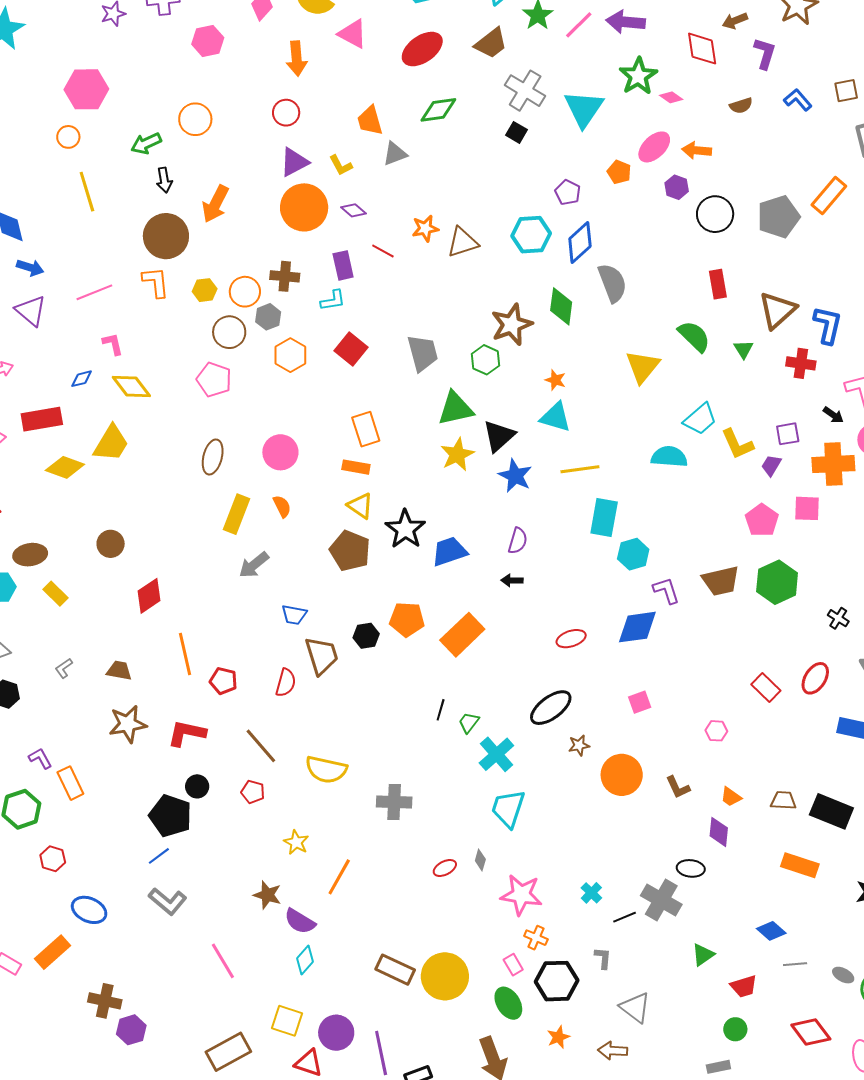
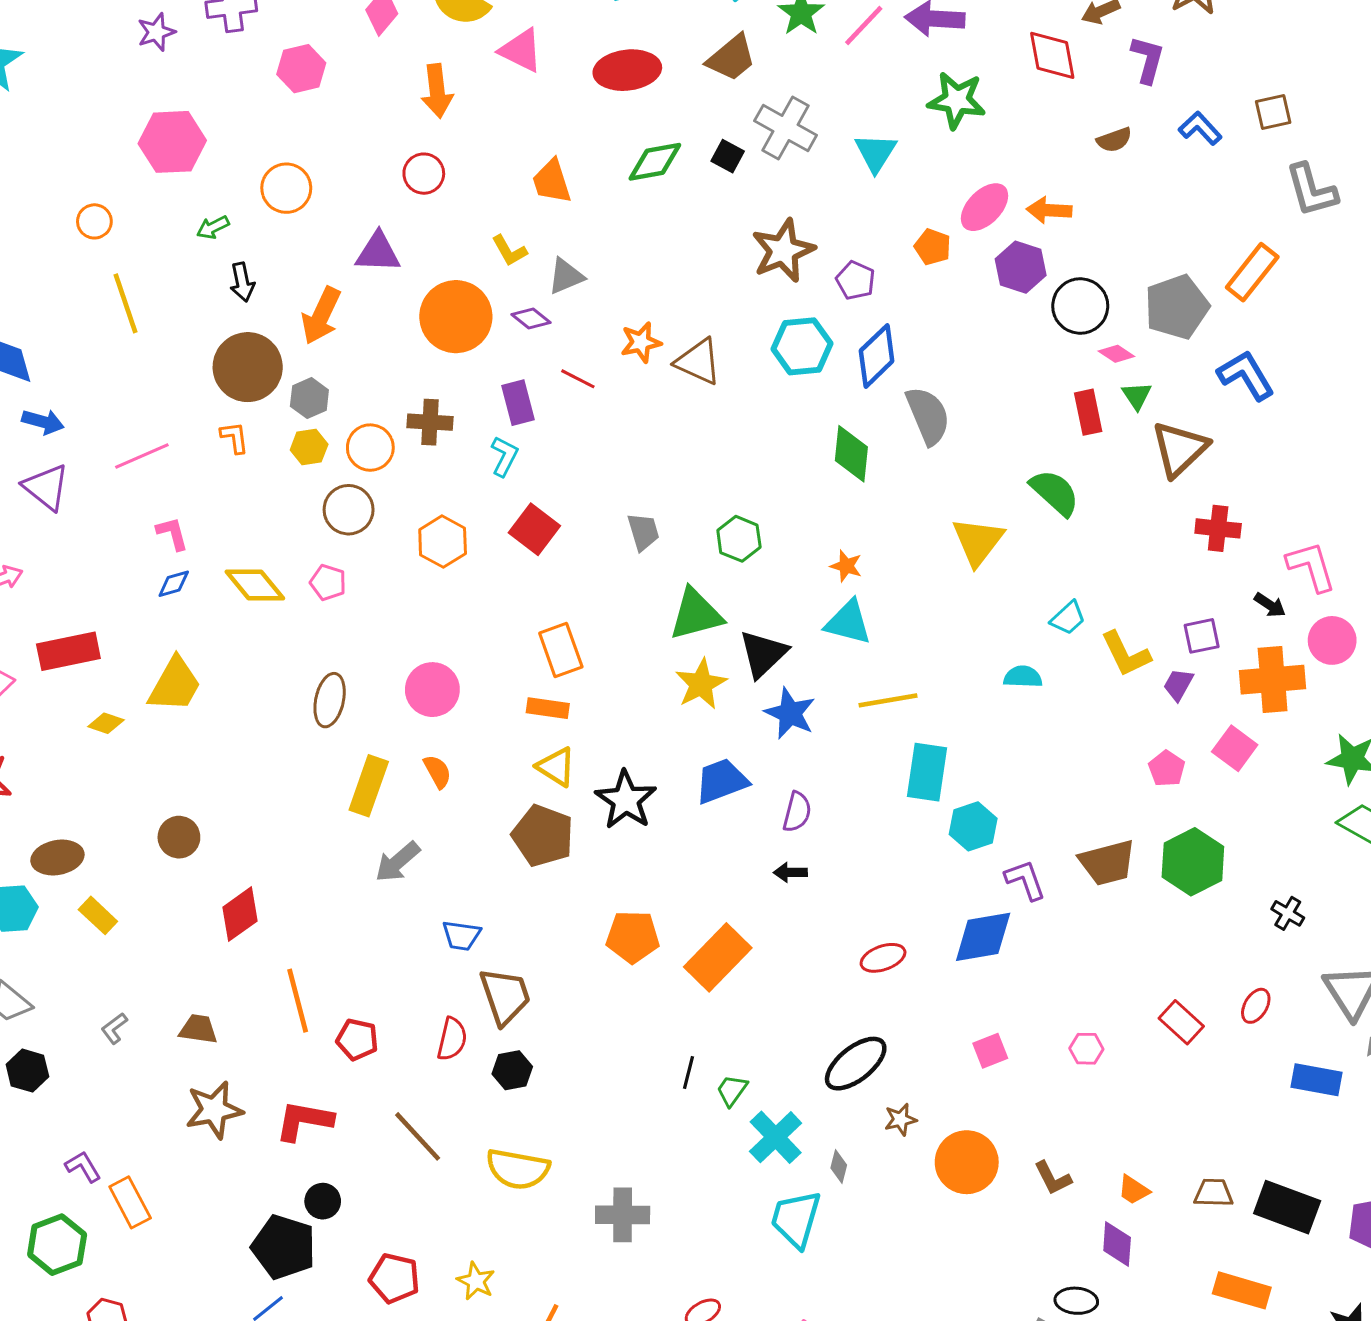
red ellipse: (422, 49) -> (627, 70), turned 30
green star: (638, 76) -> (957, 100), turned -30
pink hexagon: (86, 89) -> (172, 142), moved
pink diamond: (671, 97) -> (1116, 354), moved
cyan triangle: (584, 109) -> (876, 153), size x0.7
black square: (517, 132) -> (728, 156), moved
green arrow: (146, 143) -> (213, 227), size x0.7
gray triangle: (395, 154) -> (566, 276), moved
purple triangle: (294, 162) -> (378, 252), moved, turned 32
purple hexagon: (677, 187) -> (1021, 267), size x1.4
brown triangle: (463, 242) -> (698, 362), turned 44
orange L-shape: (156, 282) -> (235, 437), size x0.7
cyan L-shape: (333, 300) -> (504, 456), turned -52
gray hexagon: (268, 317) -> (309, 398), moved
brown star: (512, 325) -> (783, 251), moved
blue L-shape: (828, 325) -> (1246, 375), moved, turned -42
green triangle: (743, 349) -> (1137, 396), moved
gray trapezoid: (423, 353) -> (643, 532), size x0.7
blue diamond: (82, 379) -> (174, 584), moved
pink pentagon: (214, 380) -> (328, 583), size x0.7
yellow diamond: (131, 387) -> (255, 585), moved
cyan trapezoid: (700, 419) -> (1068, 618), size x0.7
cyan semicircle: (669, 457) -> (1023, 677), size x0.7
yellow diamond: (65, 467) -> (106, 723), size x0.6
pink square: (807, 508) -> (1235, 748), turned 36
pink pentagon: (762, 520) -> (1167, 769), size x0.7
blue trapezoid: (449, 552) -> (722, 781), moved
black hexagon: (366, 636) -> (512, 1070), moved
red ellipse: (815, 678) -> (1256, 1006), size x0.7
pink hexagon: (716, 731) -> (1086, 1049), moved
red pentagon: (253, 792) -> (394, 1278), moved, size x1.4
gray diamond: (480, 860) -> (839, 1166), moved

